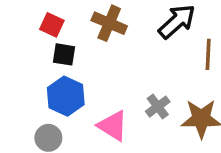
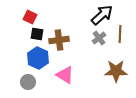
brown cross: (109, 23) -> (59, 40), moved, turned -30
gray cross: (158, 107) -> (99, 38), moved

